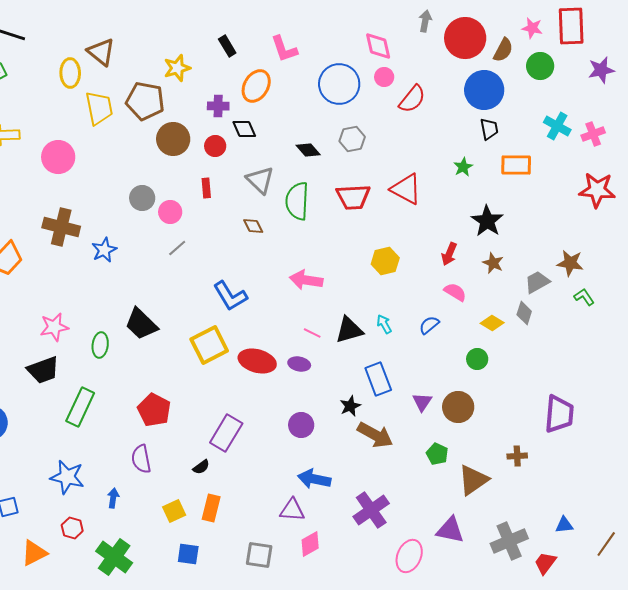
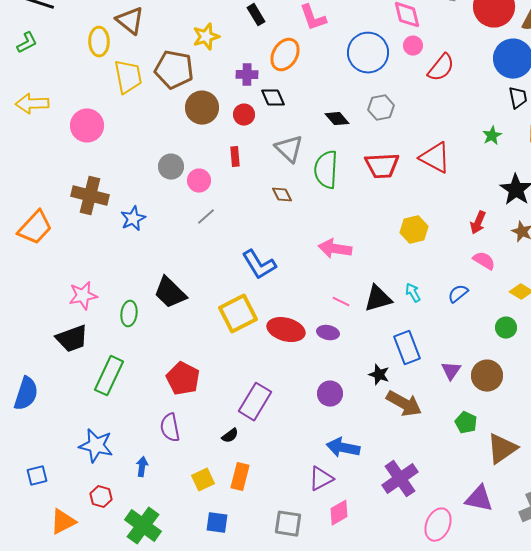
black star: (350, 406) -> (379, 375), turned -30
purple triangle: (292, 510) -> (321, 479), turned -32

